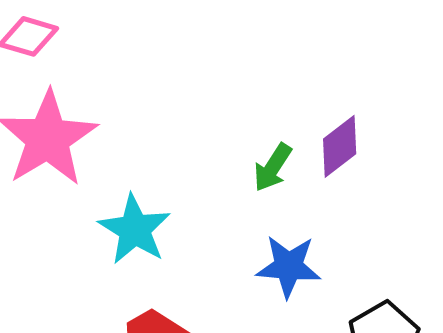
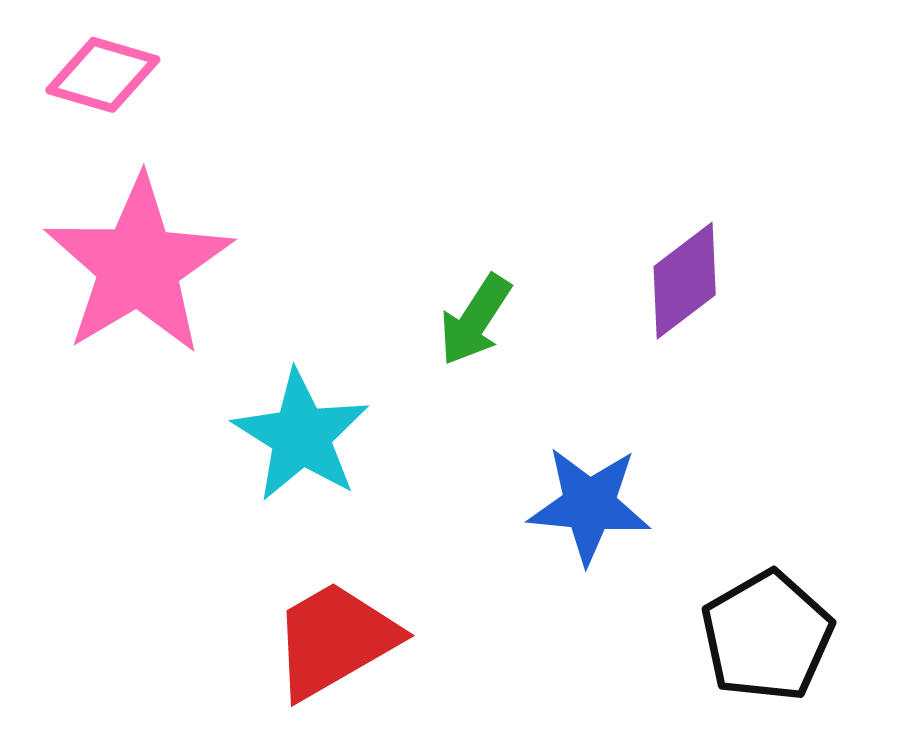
green arrow: (273, 167) -> (475, 320), moved

